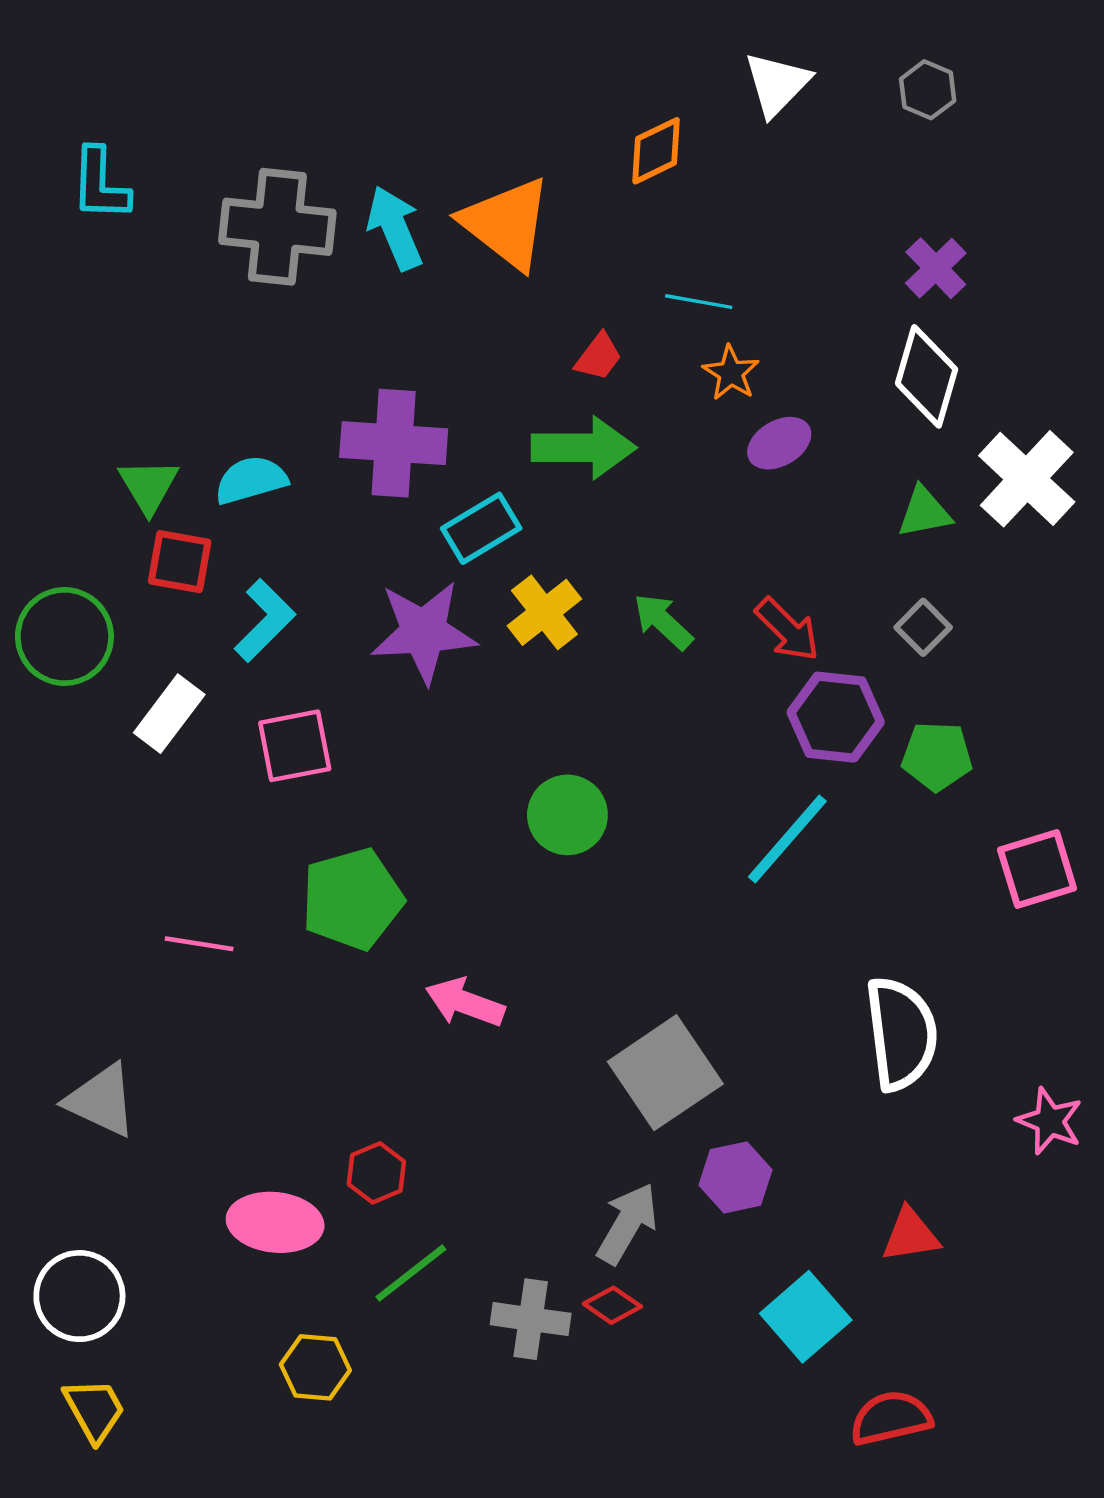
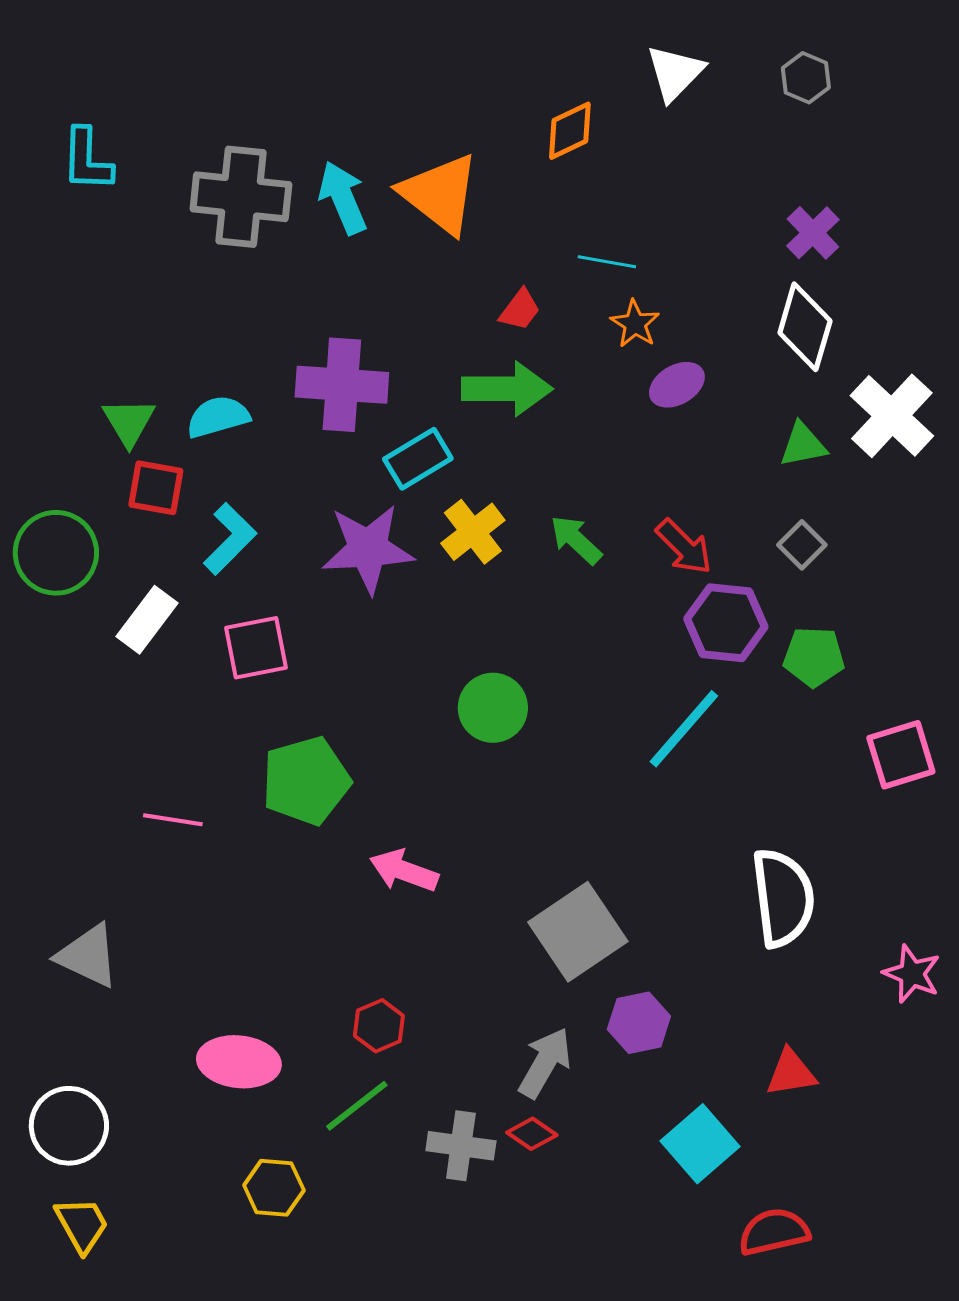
red hexagon: (376, 1173) -> (379, 1026), moved

